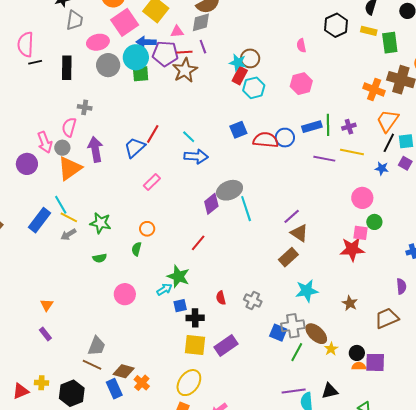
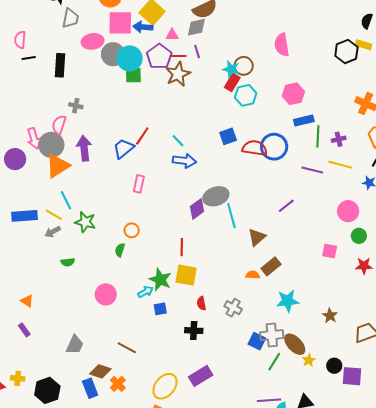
pink square: (125, 22) -> (120, 23), turned 32
black hexagon: (336, 25) -> (346, 52), moved
blue arrow: (146, 42) -> (143, 27), moved
pink semicircle: (26, 44) -> (20, 40), size x0.7
pink semicircle: (301, 46) -> (282, 45), moved, size x1.6
purple pentagon: (165, 54) -> (159, 56), turned 30
gray circle: (108, 65) -> (113, 54), moved
blue rectangle: (312, 127) -> (304, 120), moved
blue circle: (285, 138) -> (274, 147), size x1.4
gray circle: (62, 148) -> (51, 145), size x1.6
pink rectangle: (152, 182) -> (139, 184), turned -36
cyan line: (61, 205) -> (66, 200), moved
purple line: (292, 216) -> (286, 206), moved
blue rectangle: (39, 220) -> (25, 216), turned 45
brown triangle: (299, 233) -> (257, 237), moved, turned 42
pink square: (360, 233) -> (330, 251), moved
red line: (198, 243) -> (182, 247), turned -42
red star: (352, 249) -> (364, 266), moved, size x0.7
green semicircle: (100, 258) -> (68, 262), moved
orange triangle: (47, 305) -> (27, 301), turned -32
black cross: (195, 318) -> (194, 331), moved
yellow square: (195, 345) -> (186, 275), moved
purple rectangle: (226, 345) -> (201, 376), moved
brown line: (92, 365) -> (127, 348), moved
orange semicircle: (359, 366) -> (253, 275), moved

